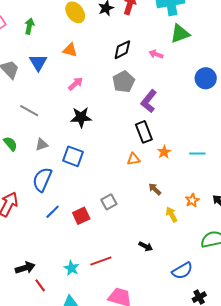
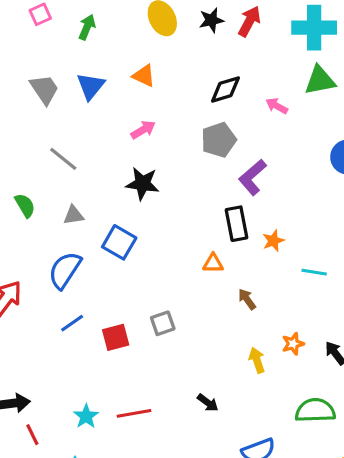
orange star: (164, 152) -> (273, 241), moved
brown arrow: (155, 189) -> (247, 299), moved

